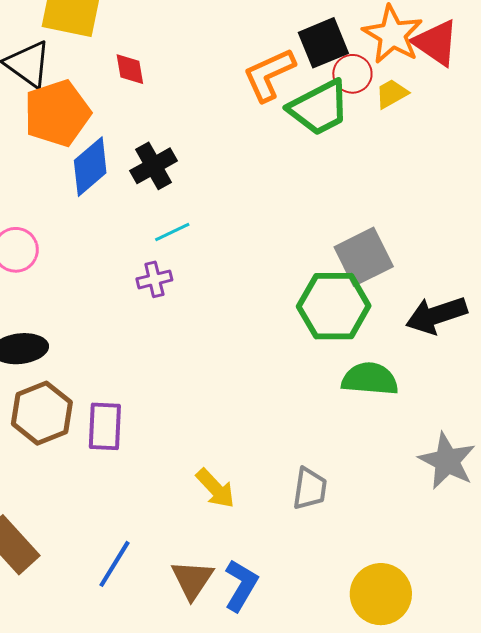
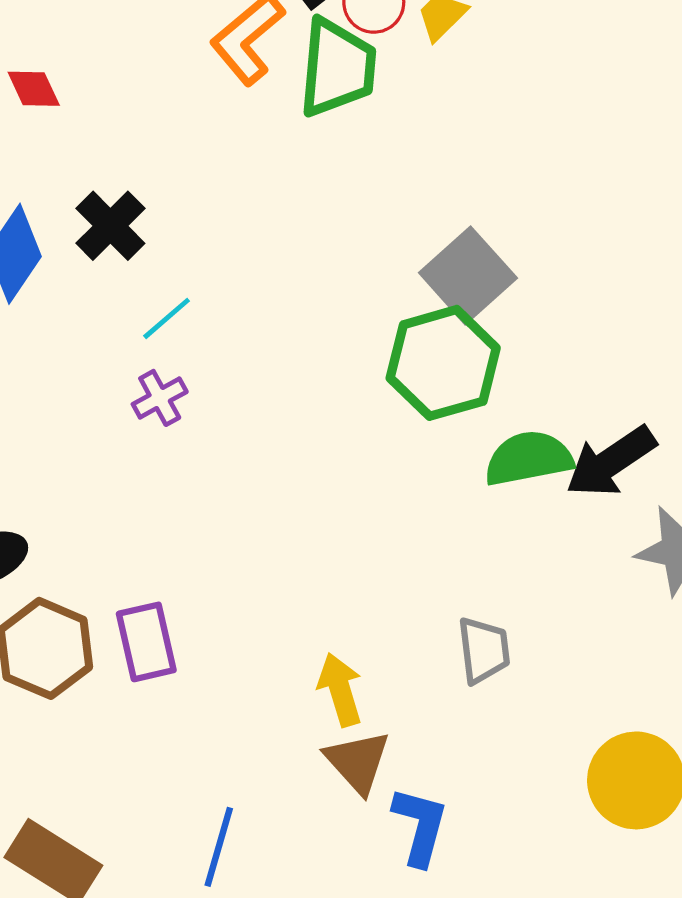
green trapezoid: (319, 108) -> (337, 68), turned -42
black arrow: (436, 315) -> (611, 462), moved
yellow arrow: (215, 488) -> (340, 690), turned -138
brown triangle: (192, 580) -> (358, 762), moved

